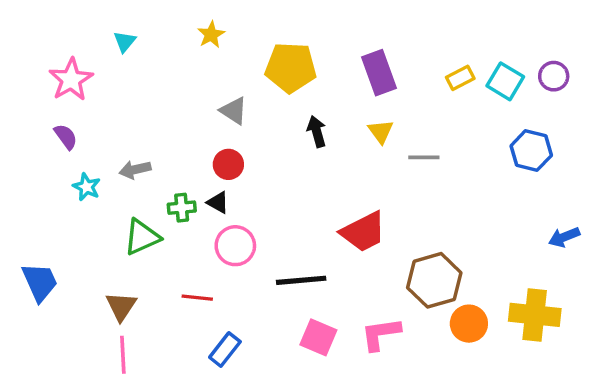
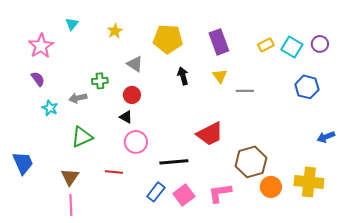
yellow star: (211, 35) -> (115, 31), moved
green cross: (182, 208) -> (100, 81), moved
pink square: (318, 337) -> (184, 195), turned 30
blue rectangle: (225, 350) -> (156, 192), moved

